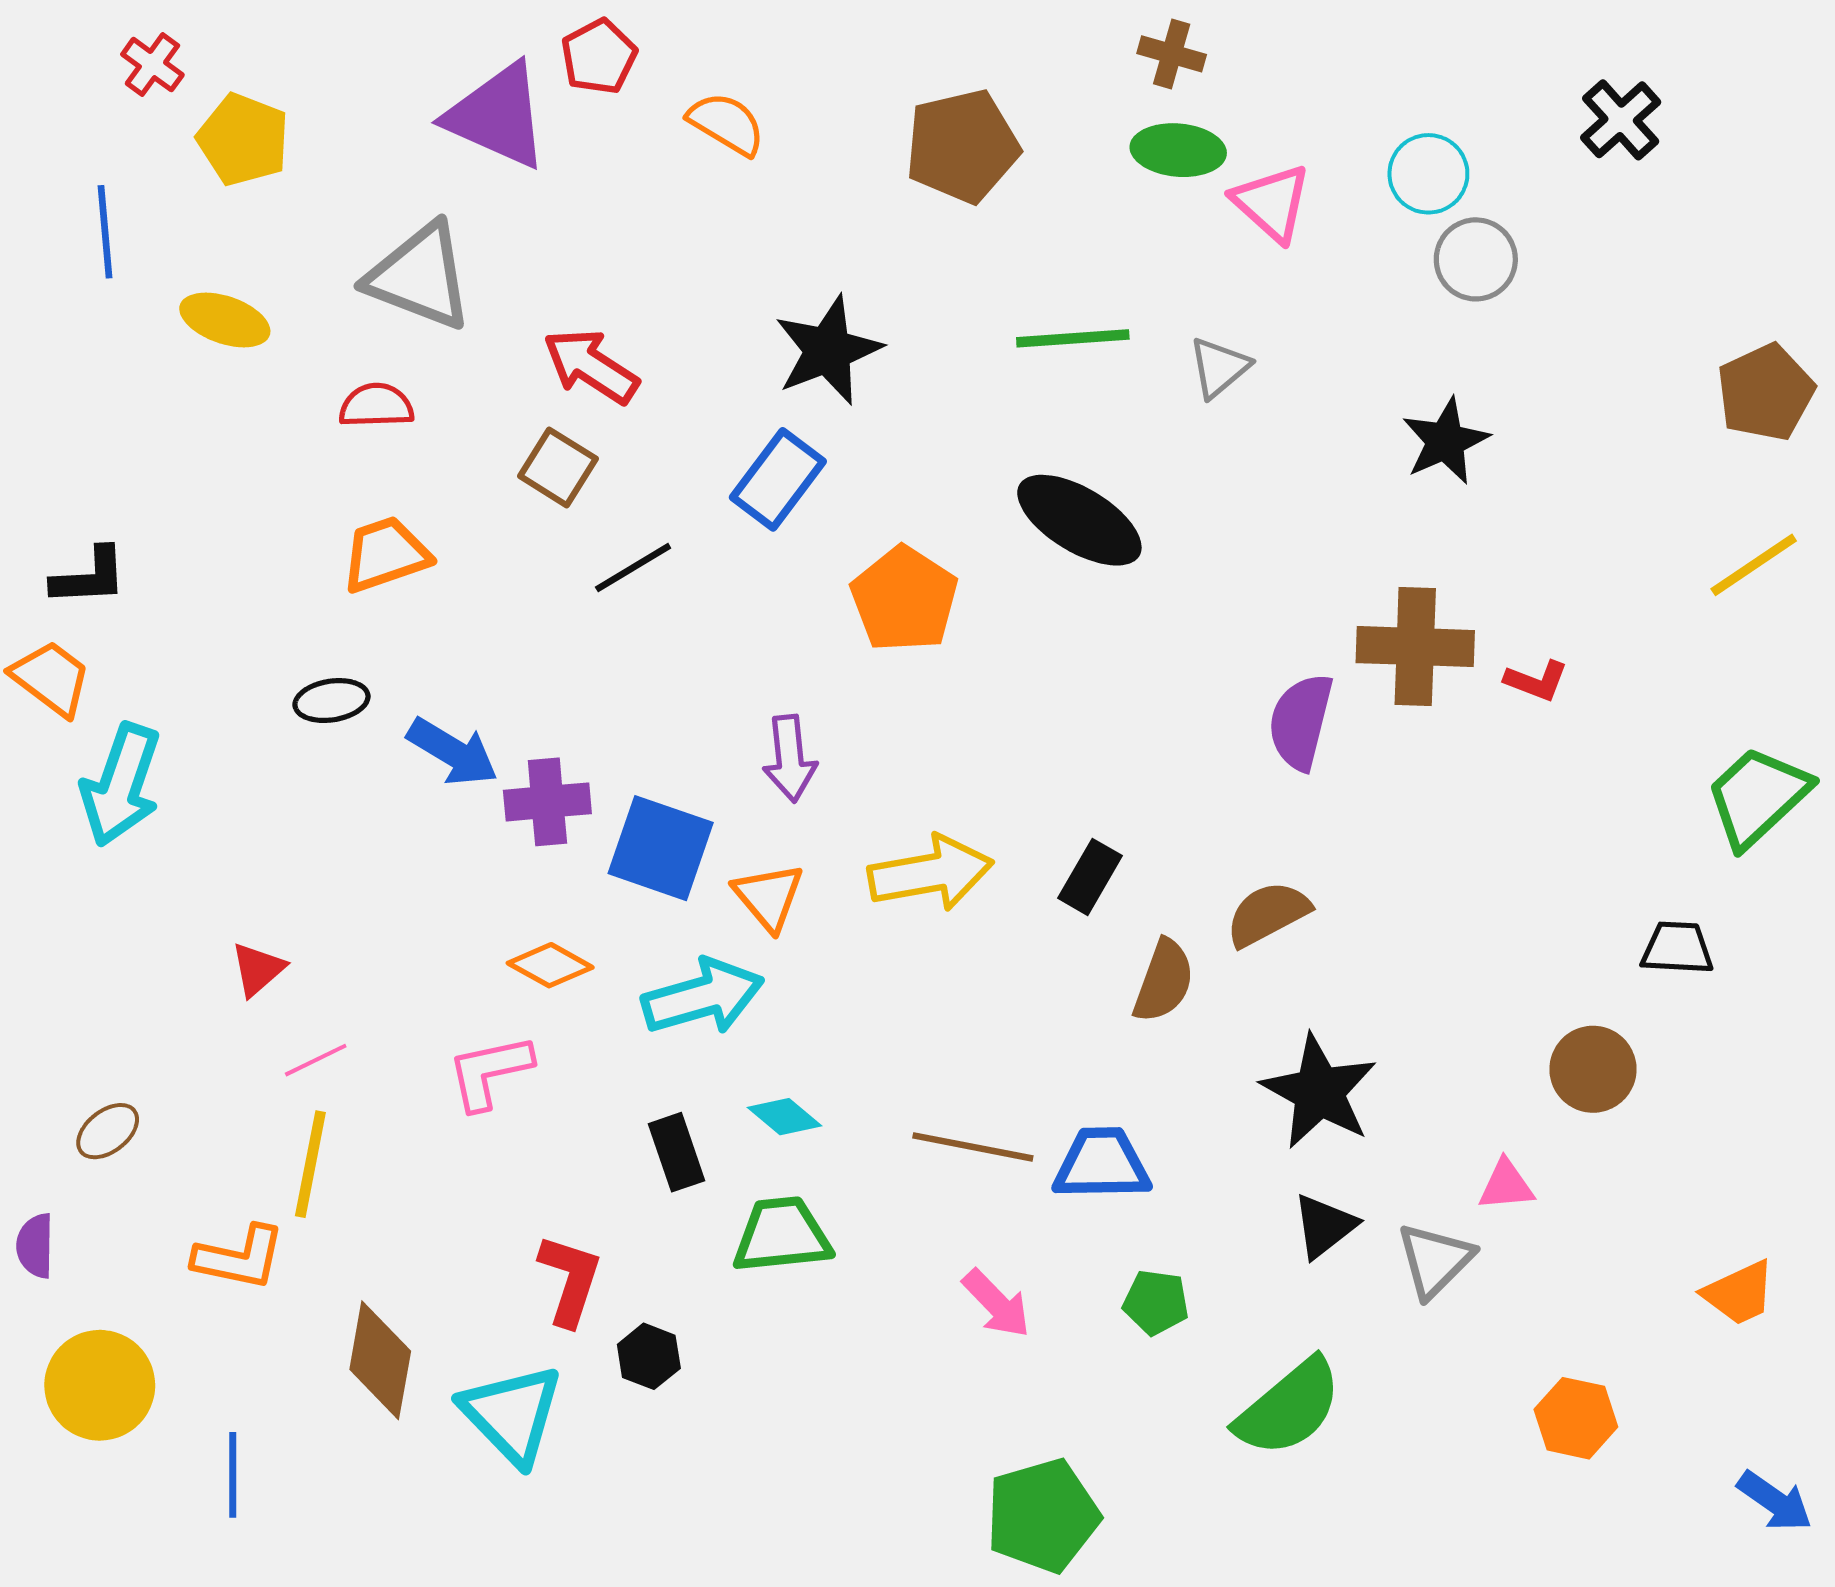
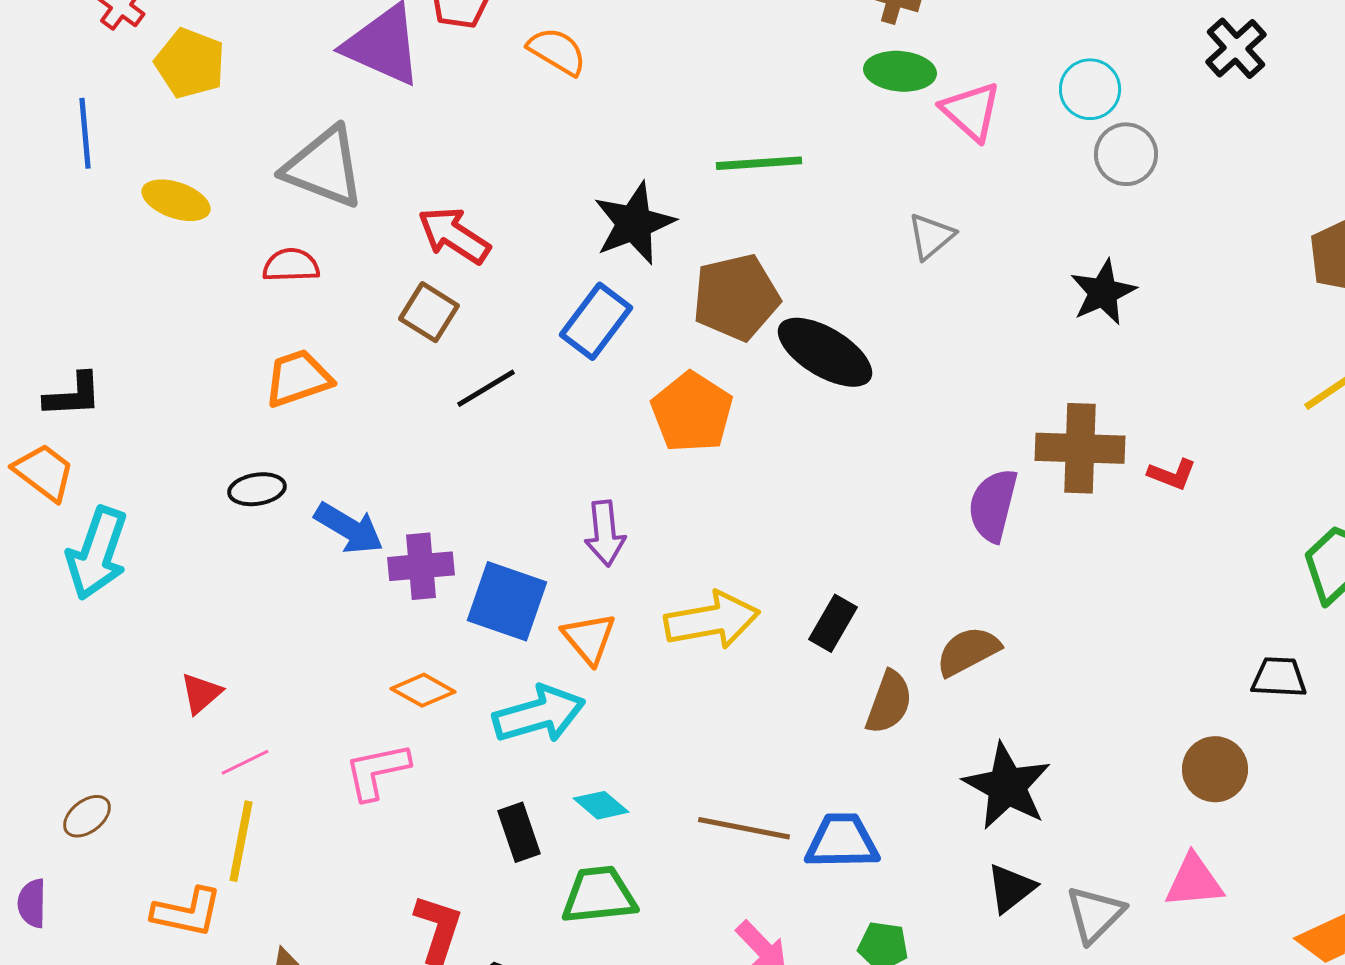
brown pentagon: (962, 146) -> (736, 297), moved
green line: (1073, 338) -> (759, 163), moved
pink triangle: (1506, 1185) -> (1194, 881), moved, size x1.4

